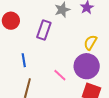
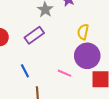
purple rectangle: (44, 30) -> (34, 35), turned 54

